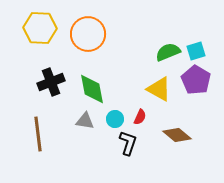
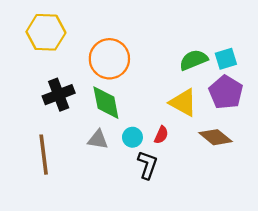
orange circle: (88, 34) -> (109, 59), moved
brown diamond: (177, 135) -> (216, 137), moved

